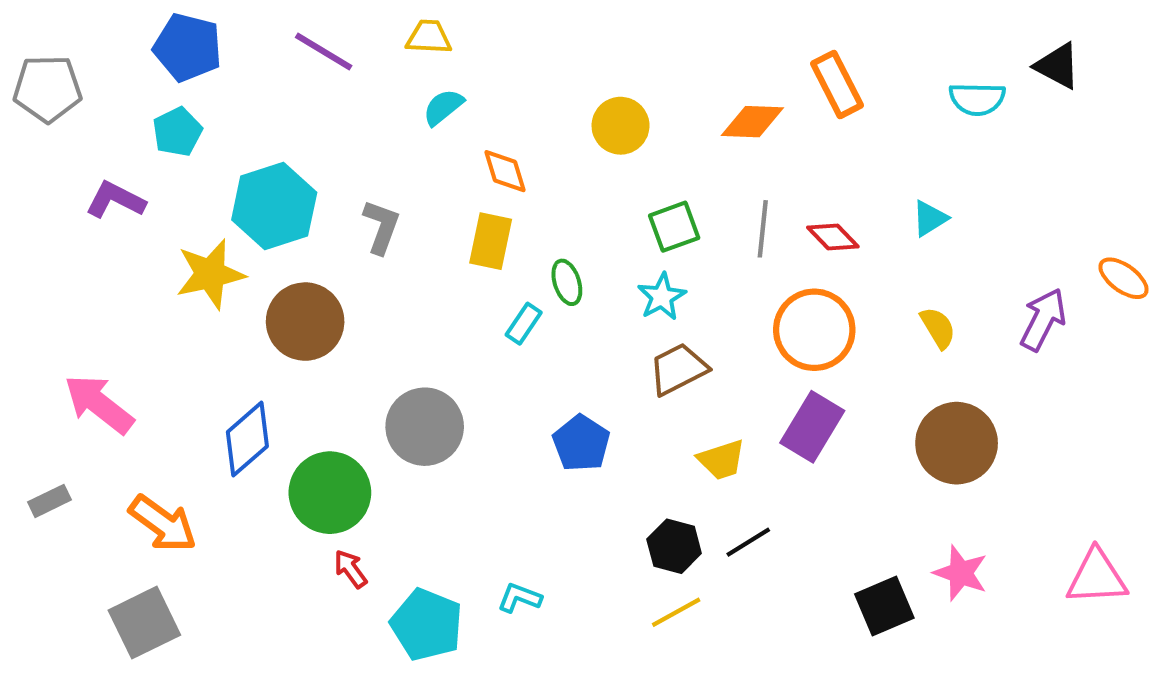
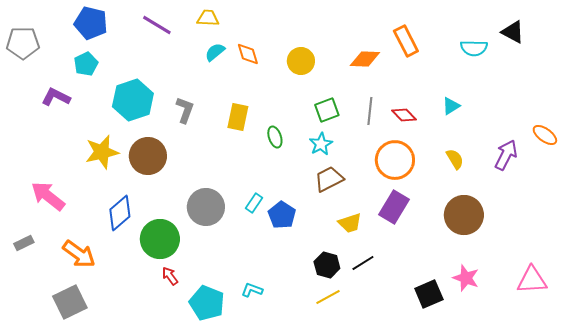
orange diamond: (505, 171) -> (248, 54), moved
yellow star: (210, 274) -> (102, 152), moved
cyan rectangle: (524, 324) -> (254, 203), moved

